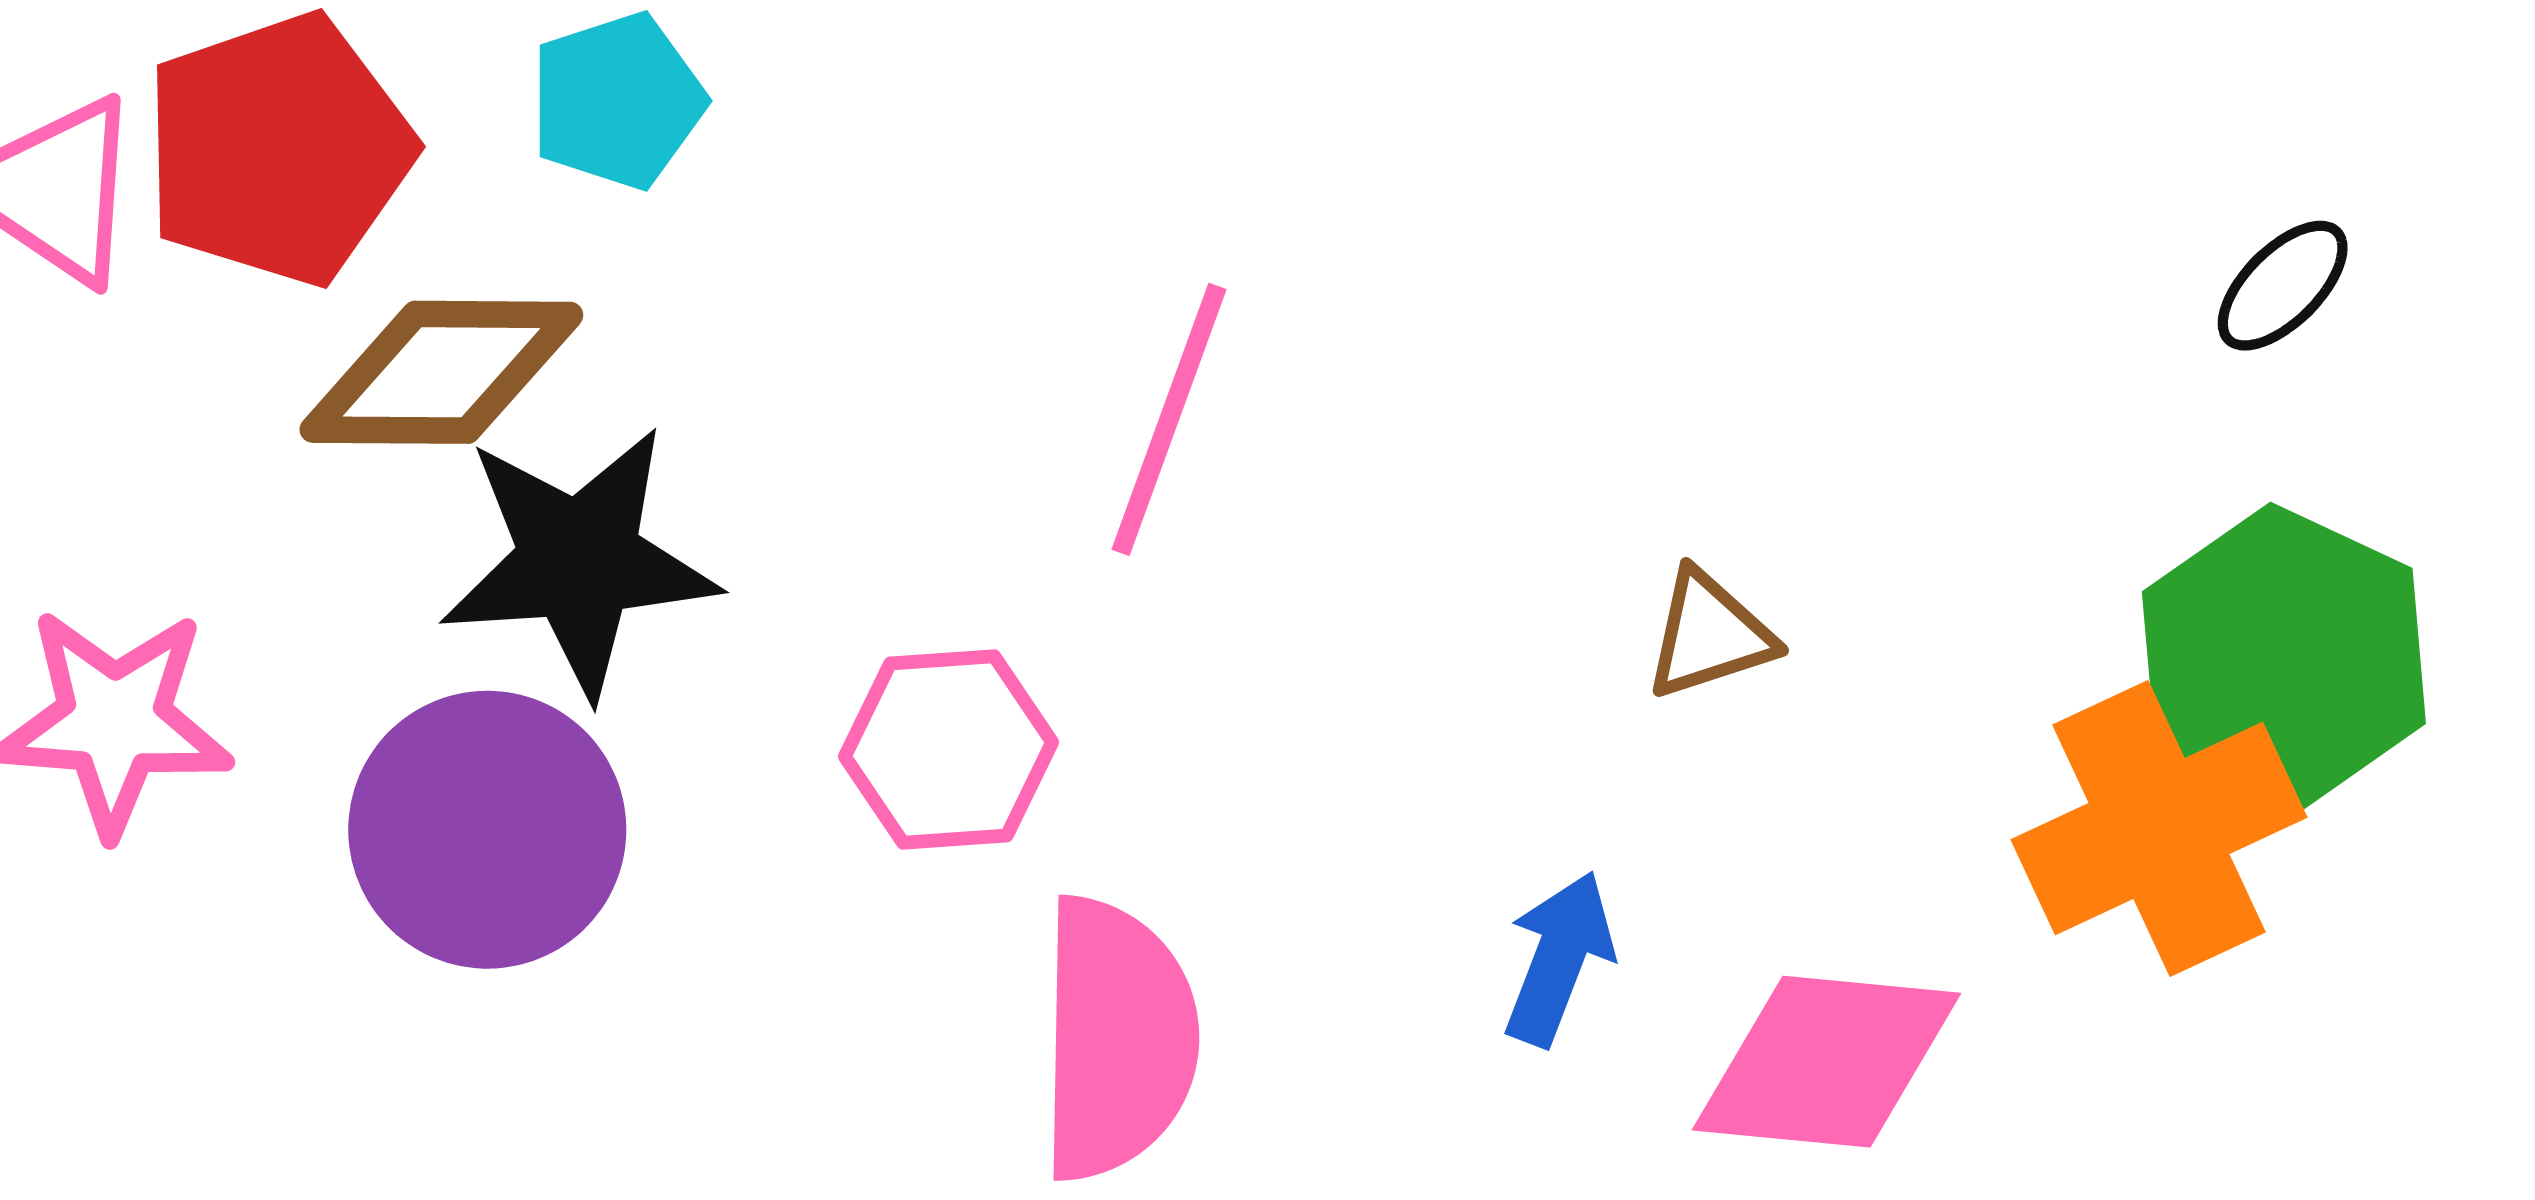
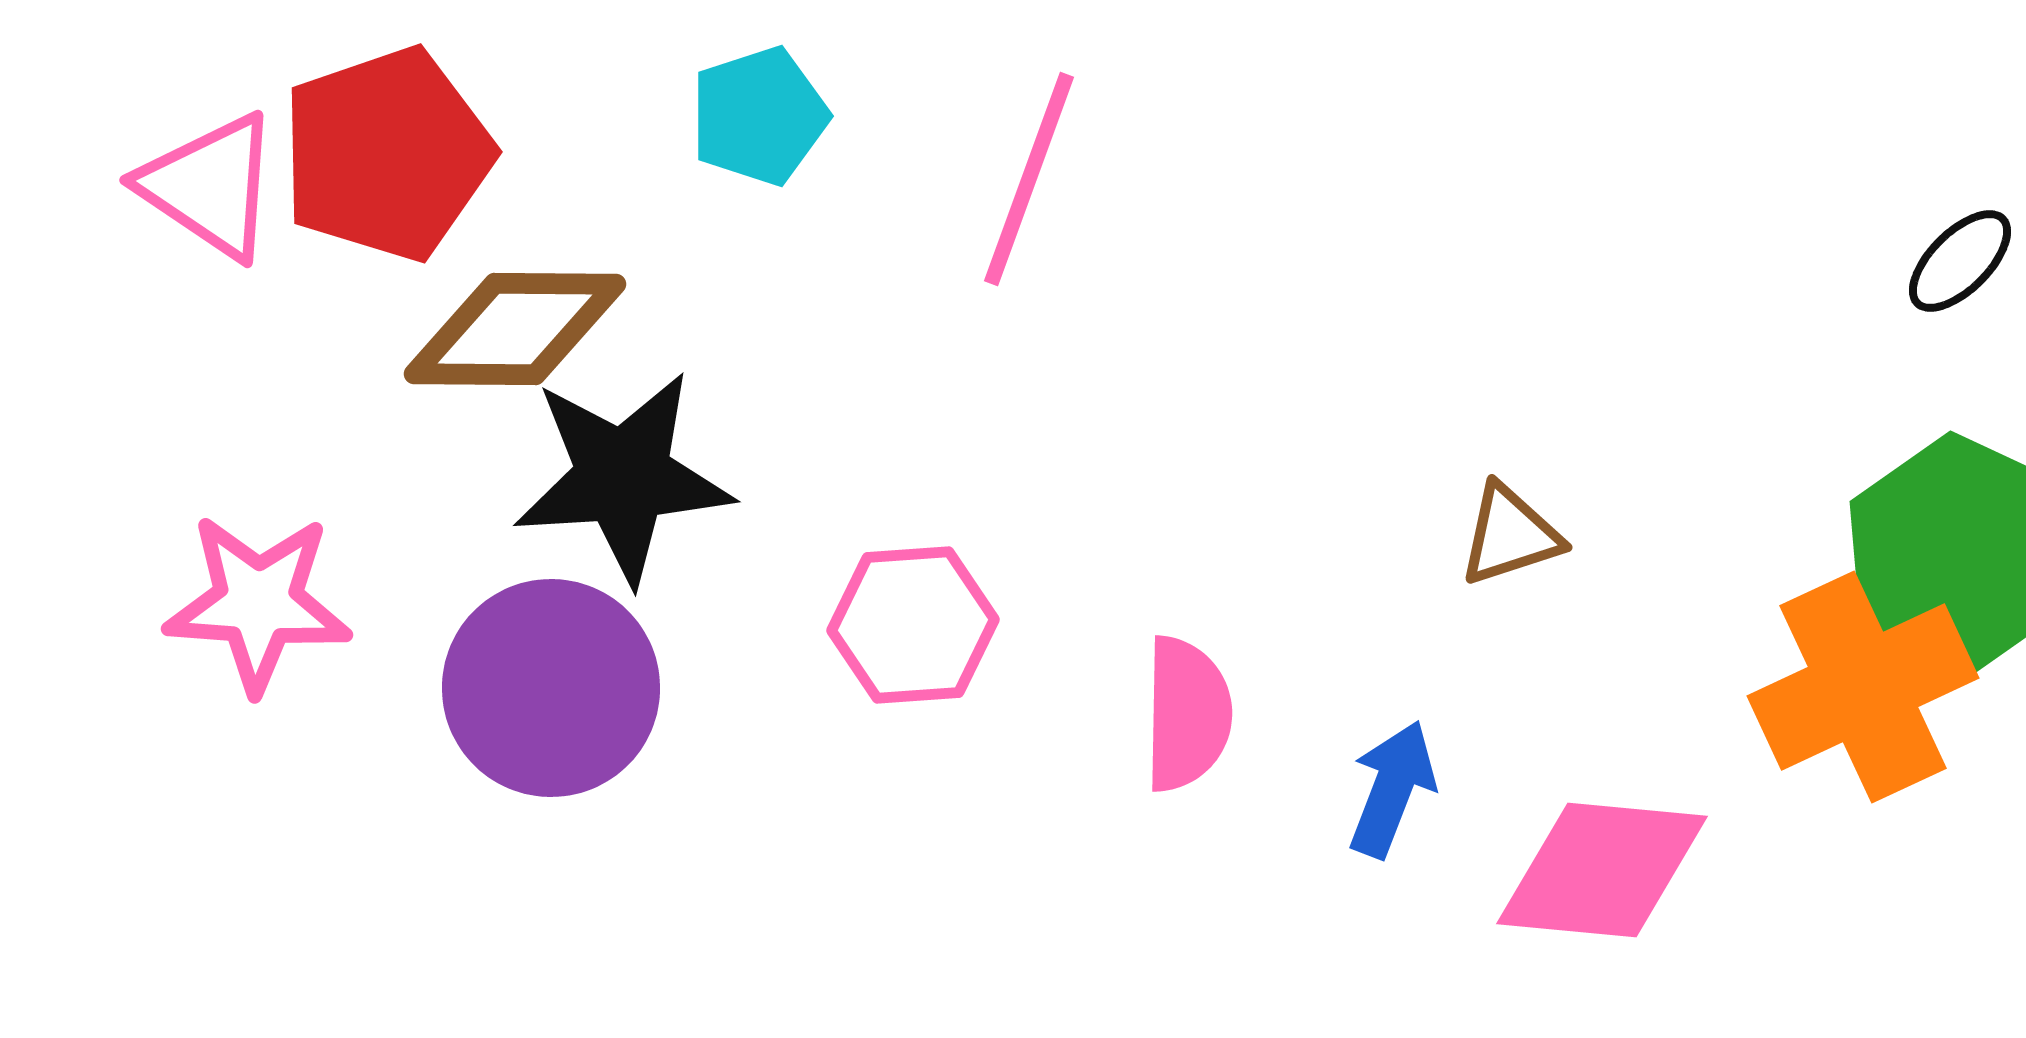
cyan pentagon: (617, 101) -> (759, 116), moved
pink line: (1169, 419) -> (1029, 179), moved
pink semicircle: (1117, 1039) -> (1187, 714), moved, size x0.7

